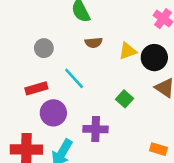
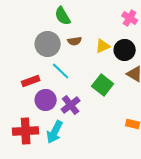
gray circle: (44, 48) -> (48, 44), moved, size x1.6
green square: (125, 99) -> (103, 85), size x1.5
purple cross: (96, 129) -> (71, 105), moved, turned -36

